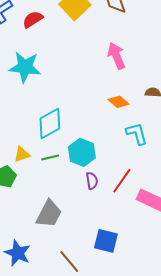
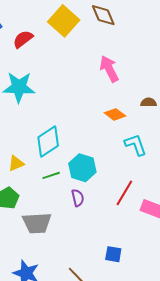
yellow triangle: (22, 154) -> (16, 163), moved
purple semicircle: (92, 181) -> (78, 198), moved
gray trapezoid: (49, 214) -> (37, 223), moved, turned 64
blue square: (106, 241) -> (113, 254), size x0.7

